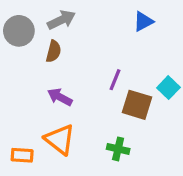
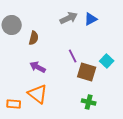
gray arrow: (61, 20) -> (69, 18), moved
purple line: (115, 80) -> (73, 56), turned -48
green cross: (118, 149) -> (89, 102), moved

